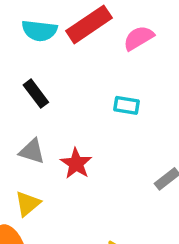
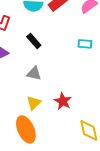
red star: (76, 164) -> (63, 101), moved

